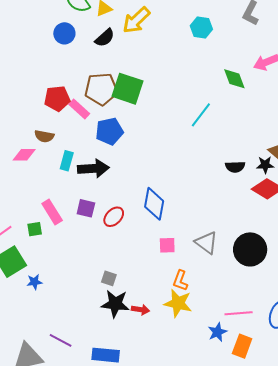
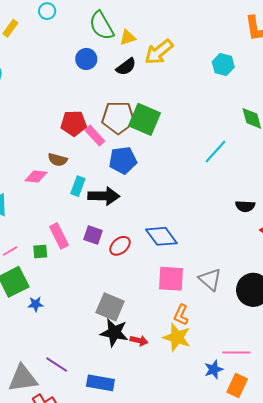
blue diamond: (154, 204) -> (161, 236), turned -52
pink square: (167, 245) -> (171, 279), size x1.6
gray square: (109, 278) -> (110, 307), size x1.8

